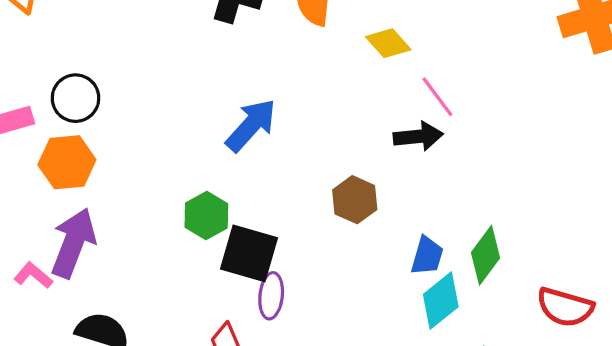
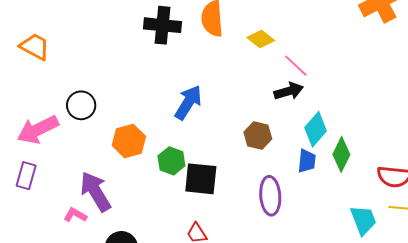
orange hexagon: (67, 162) -> (129, 141), moved
purple arrow: (73, 243) -> (95, 192), turned -42
purple ellipse: (271, 296) -> (270, 196), moved, size x1.4
cyan diamond: (441, 301) -> (316, 129), moved

